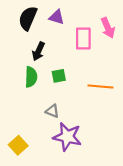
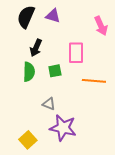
pink rectangle: (83, 38) -> (76, 53), moved
yellow square: (18, 145) -> (28, 140), moved

